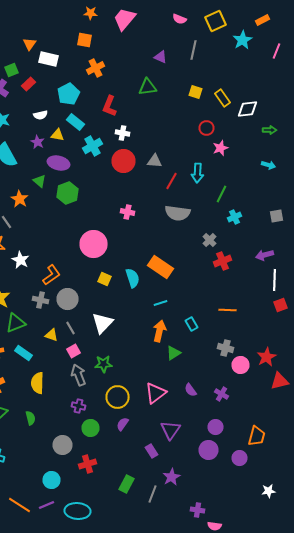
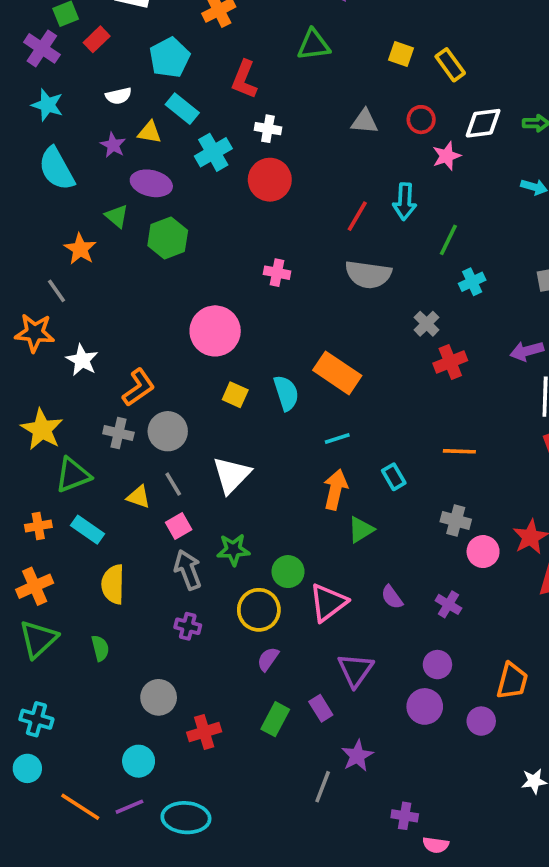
white diamond: (248, 109) -> (483, 123), moved
gray triangle: (154, 161) -> (365, 121), moved
green circle: (90, 428) -> (288, 572), moved
green rectangle: (126, 484) -> (275, 719), moved

